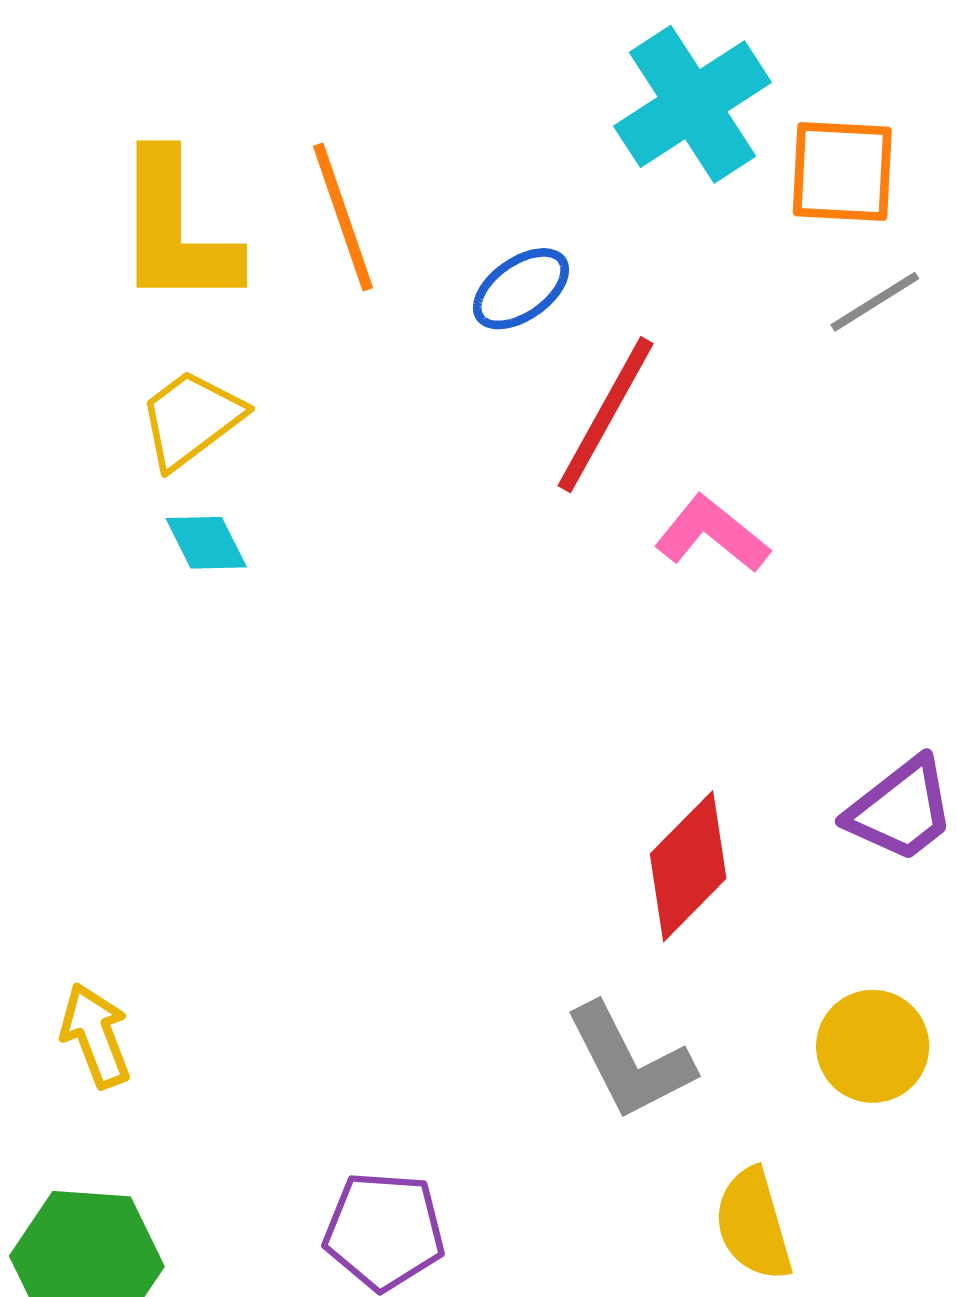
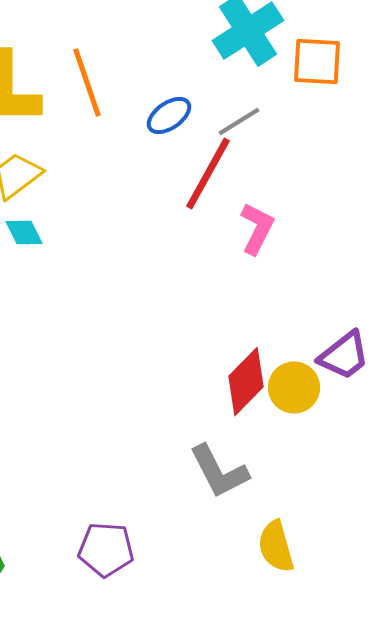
gray line: (875, 302) -> (239, 122), moved
pink L-shape: (712, 534) -> (257, 228), turned 78
yellow circle: (873, 1046) -> (294, 388), moved

